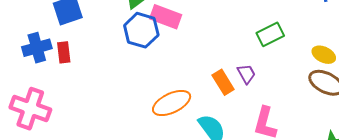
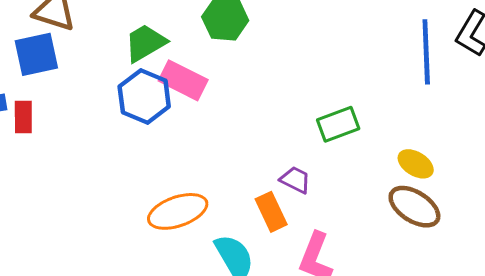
purple trapezoid: (246, 74) -> (295, 180), turned -40
orange rectangle: (223, 82) -> (271, 212), moved

